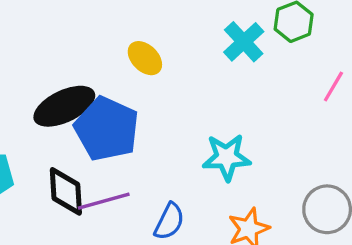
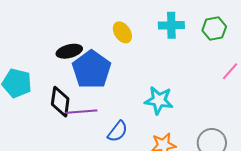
cyan cross: (244, 42) -> (171, 25), moved, turned 30
black ellipse: (64, 106) -> (69, 51), size x0.7

